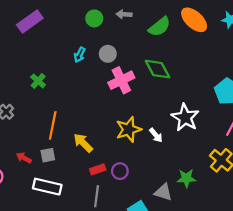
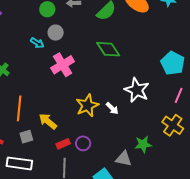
gray circle: (108, 54) -> (56, 33), moved
cyan arrow: (80, 55) -> (37, 43), turned -80
pink cross: (121, 80) -> (63, 65), moved
gray square: (48, 155) -> (26, 137), moved

